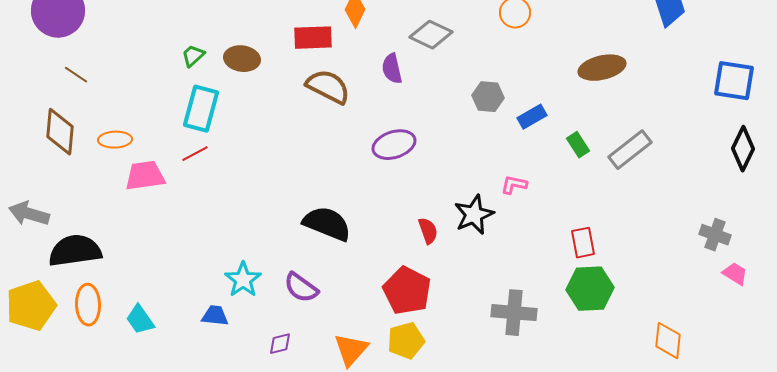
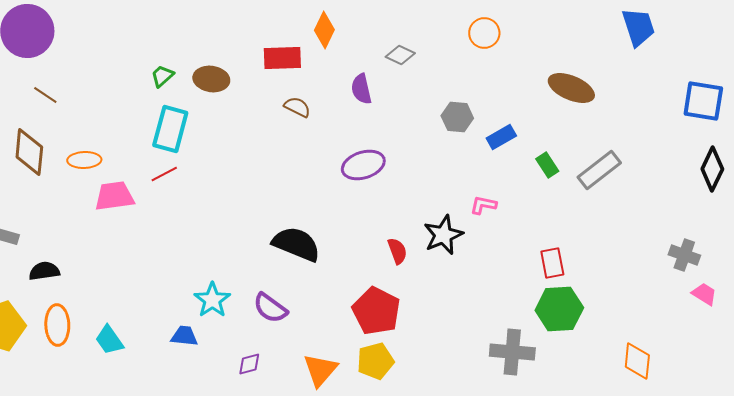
gray diamond: (431, 35) -> (400, 55), size x0.7
brown ellipse: (602, 68) -> (571, 88), turned 36
brown semicircle: (328, 87) -> (297, 107), size x0.6
black semicircle: (75, 251) -> (44, 271), size x0.6
gray cross: (514, 313) -> (512, 352), moved

